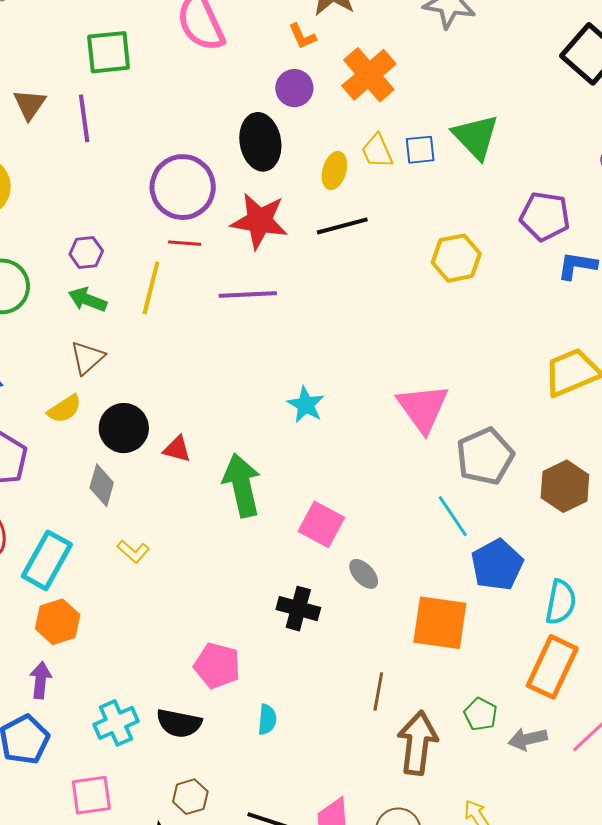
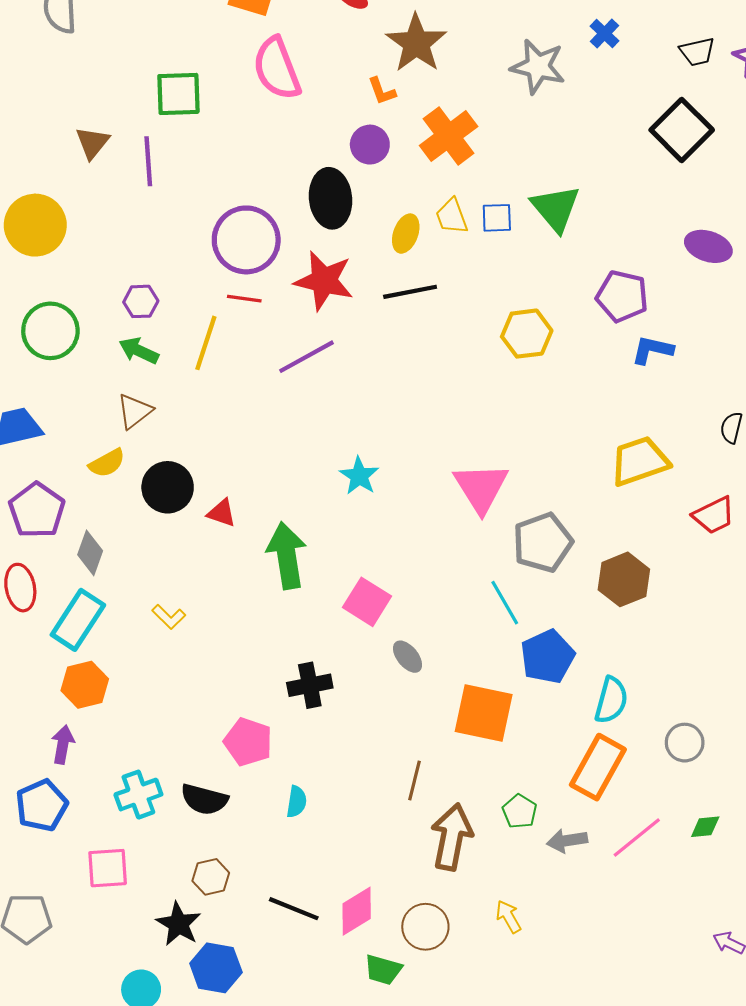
purple line: (248, 294) -> (307, 357), turned -30
gray diamond: (102, 485) -> (90, 553), moved
black cross: (298, 609) -> (310, 685), moved, turned -30

